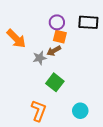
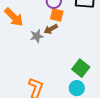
green square: (55, 82) -> (81, 68), moved

